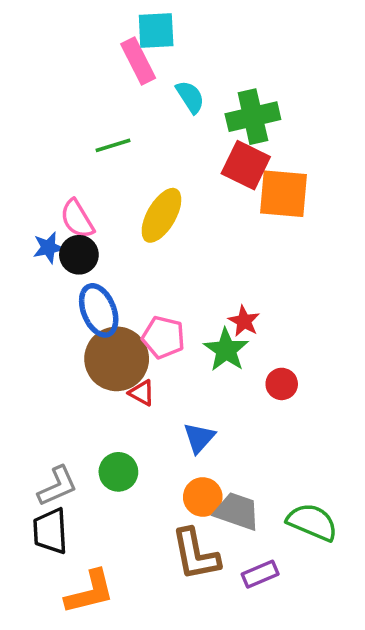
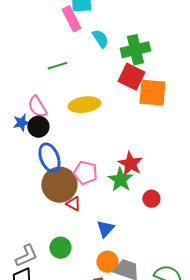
yellow ellipse: (161, 215) -> (84, 105), turned 52
red star: (244, 321) -> (130, 164), size x1.4

